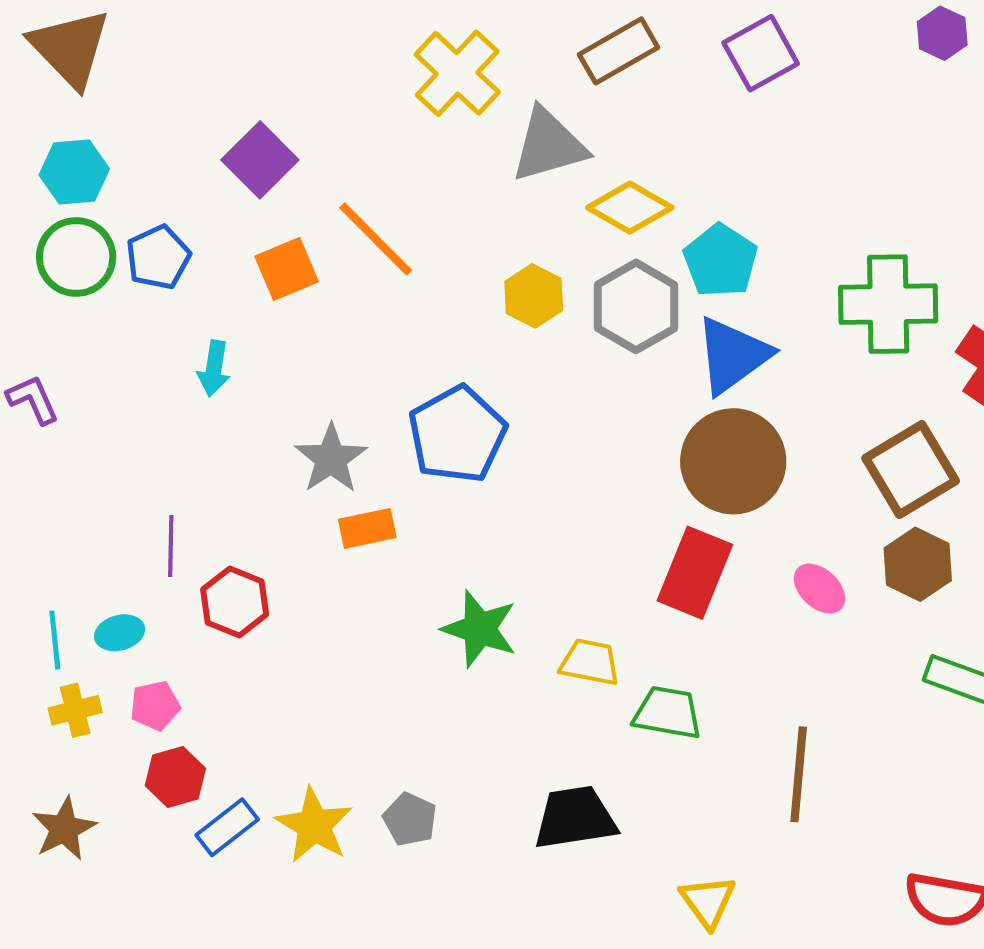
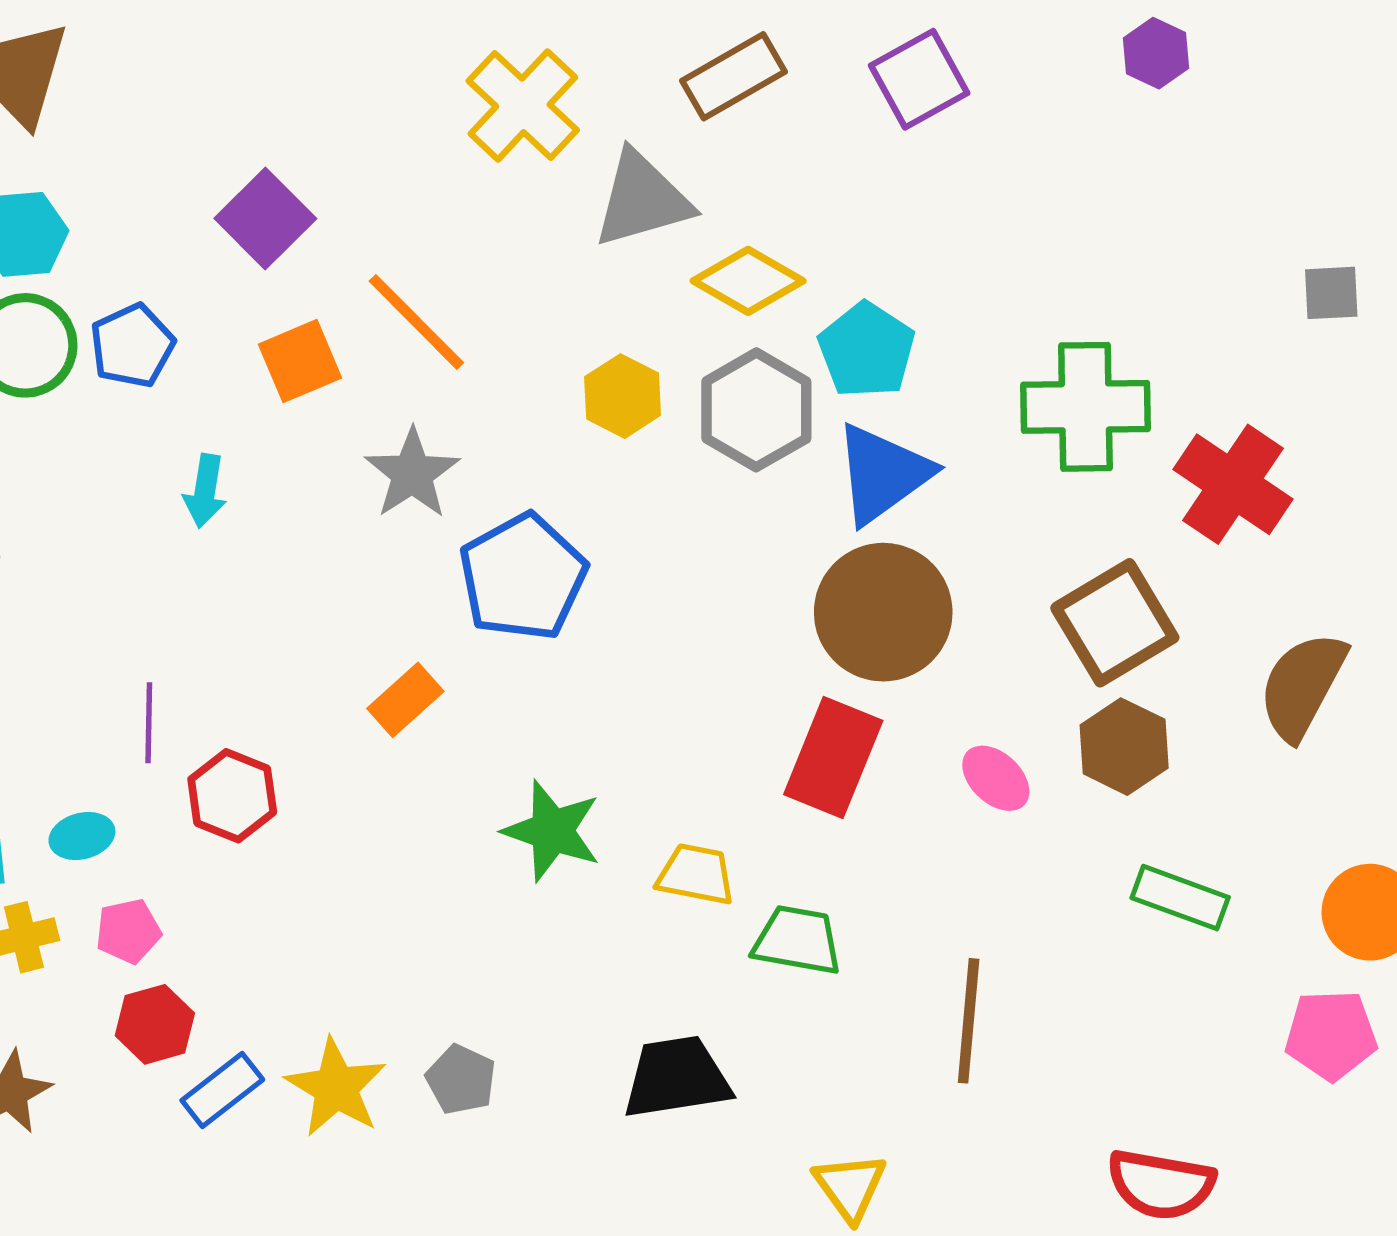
gray star: (331, 459) -> (412, 474), moved
orange rectangle: (367, 528) -> (405, 700), turned -30

